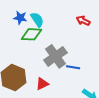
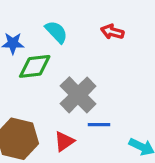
cyan semicircle: (37, 20) -> (56, 32), moved
blue line: (73, 67) -> (99, 125), moved

